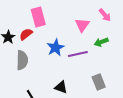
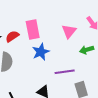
pink rectangle: (38, 17) -> (33, 29), moved
purple line: (78, 54) -> (65, 72), moved

